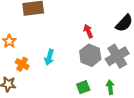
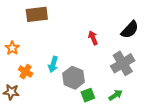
gray hexagon: (90, 55) -> (74, 78), moved
green arrow: (110, 87) -> (115, 95), turned 64

